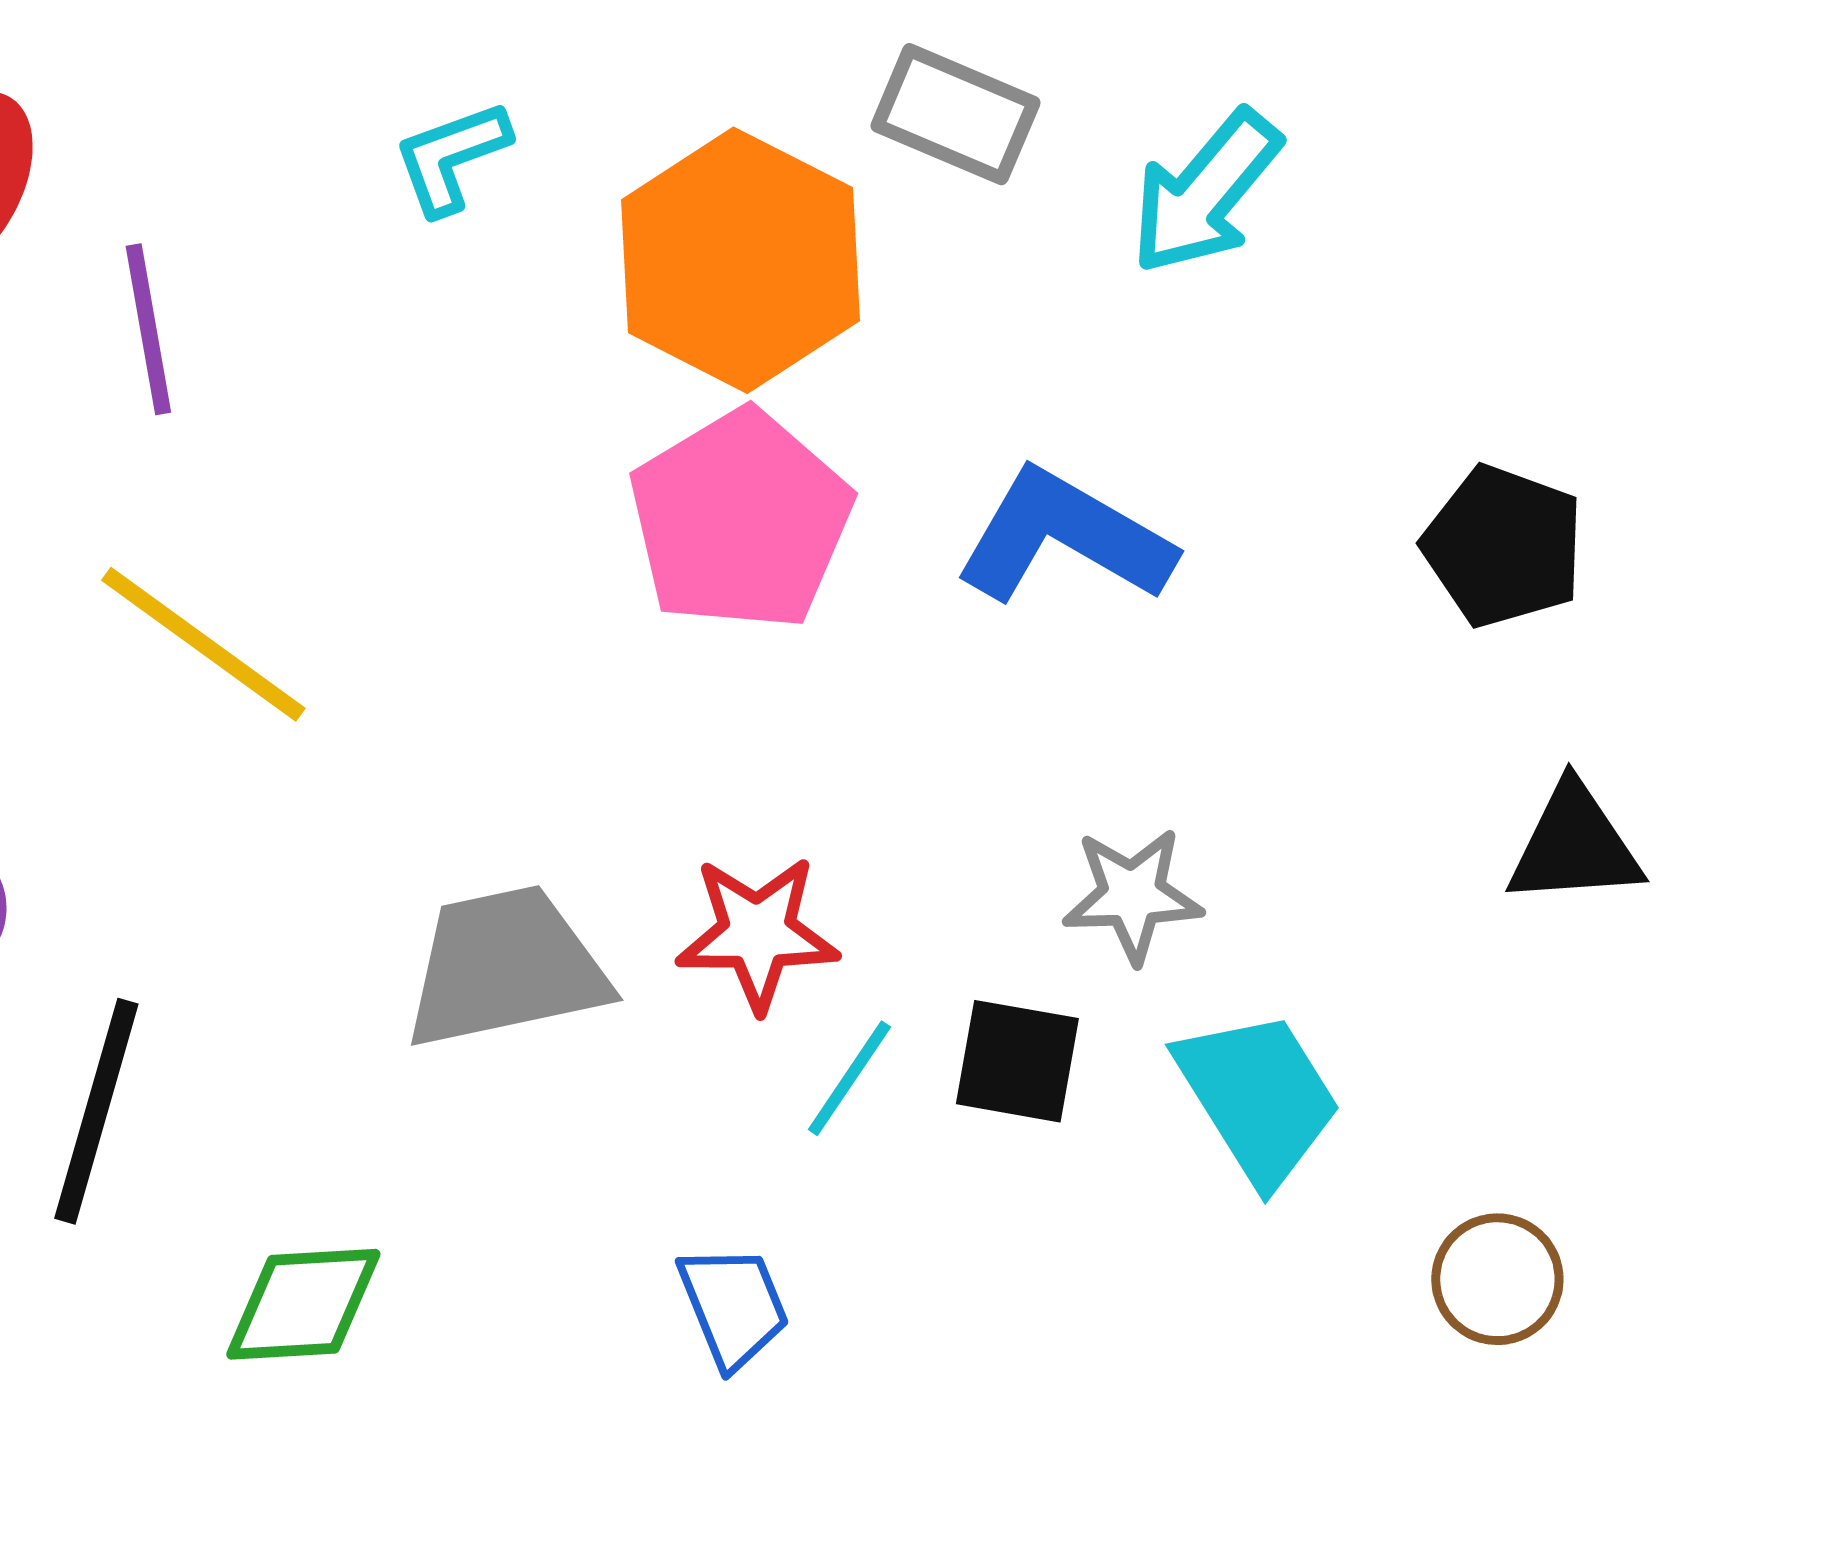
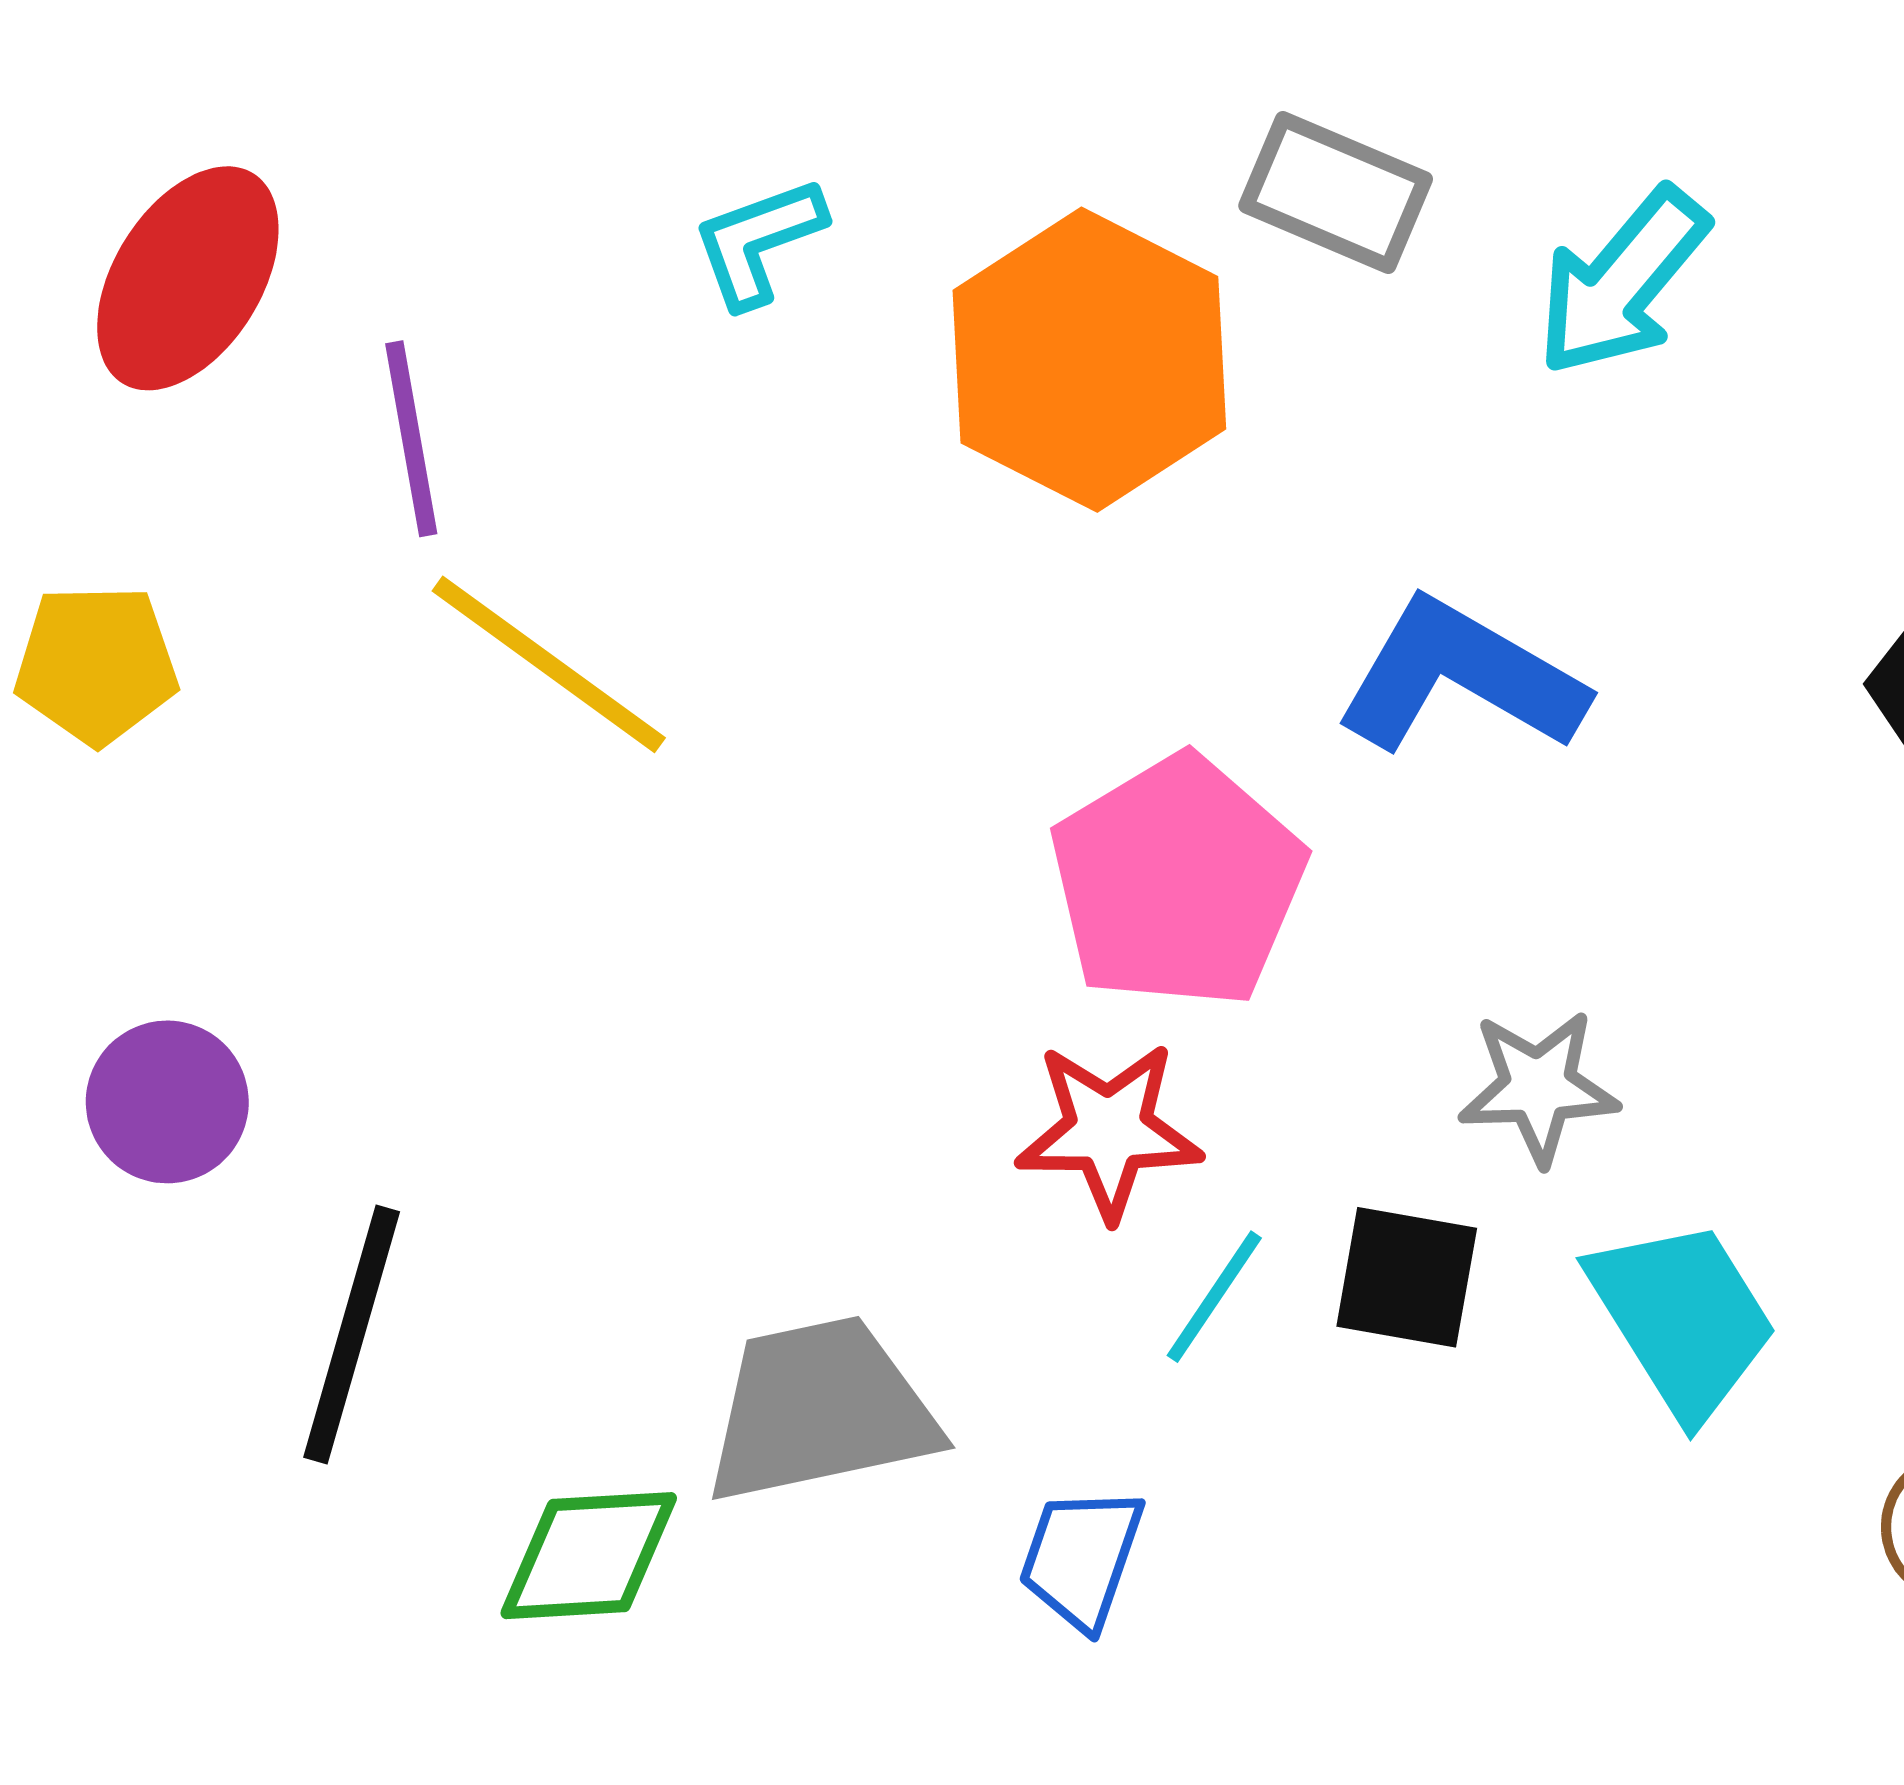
pink pentagon: (740, 520) -> (1178, 882), moved
yellow line: (203, 644) -> (549, 664), moved
gray trapezoid: (505, 967) -> (820, 1410), moved
blue trapezoid: (733, 1306) -> (1081, 1558), turned -139

